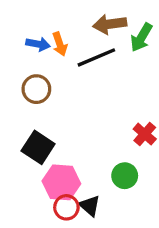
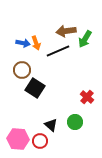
black square: (38, 147) -> (35, 88), moved
pink hexagon: (61, 182) -> (18, 139), moved
black triangle: (90, 206) -> (51, 125), moved

